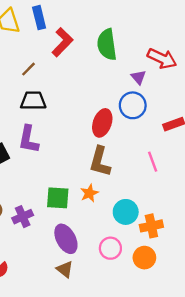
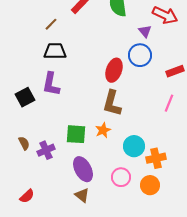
pink line: (153, 162) -> (169, 103), moved, turned 42

